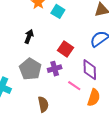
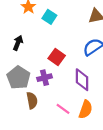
pink line: (74, 86) -> (63, 109), moved
brown semicircle: (43, 104) -> (32, 100), moved

